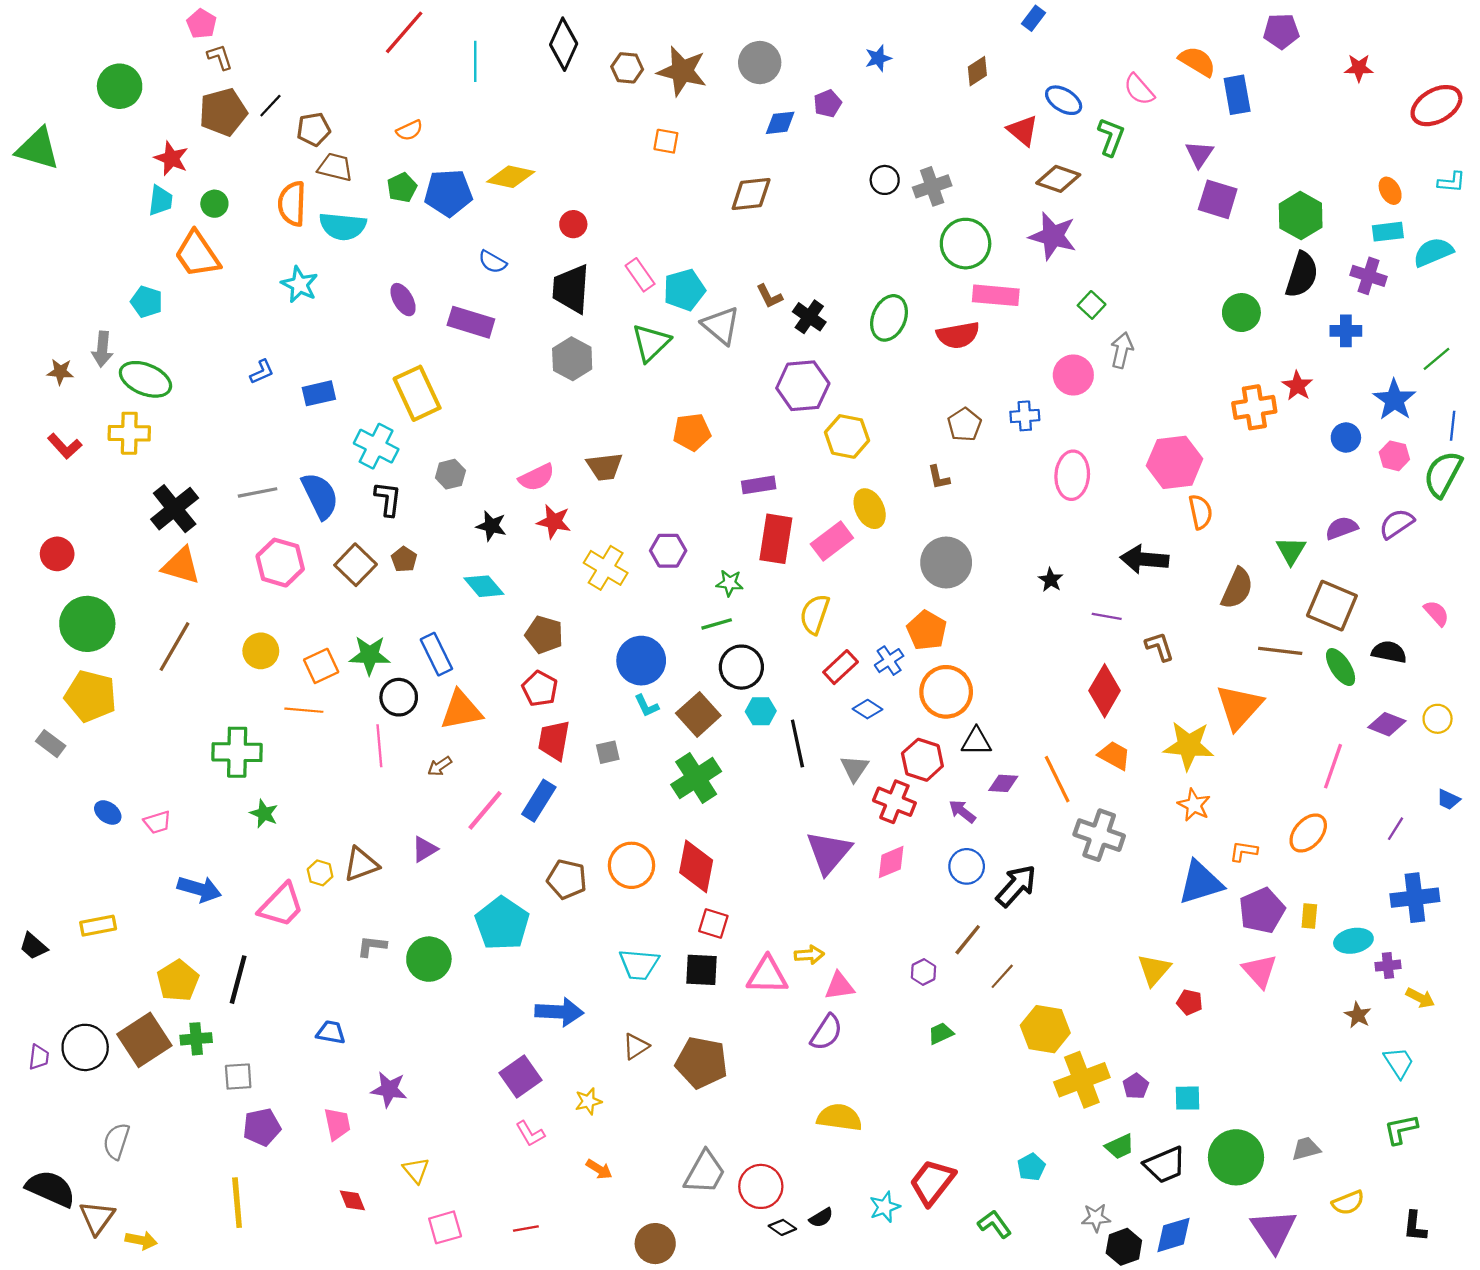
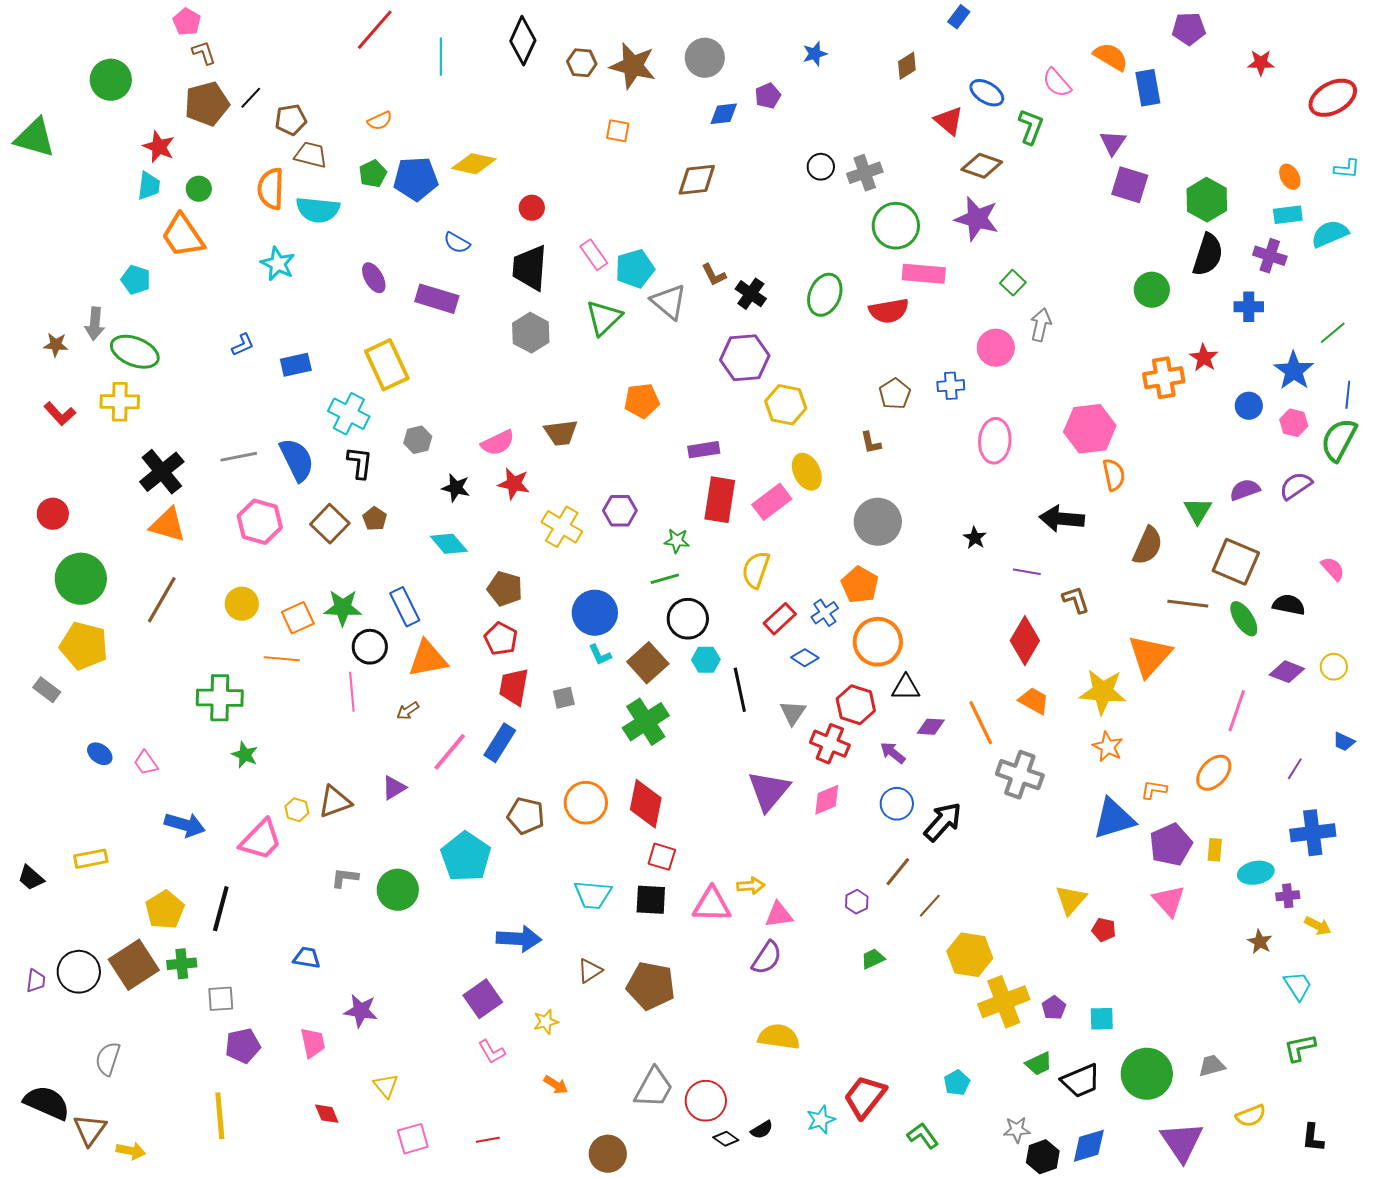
pink trapezoid: (157, 822) -> (146, 763), turned 72

